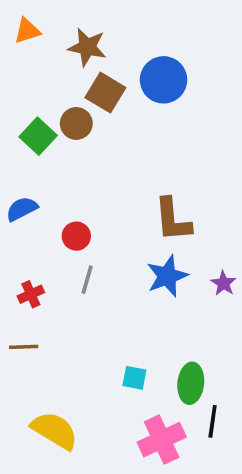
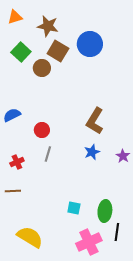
green square: (38, 136) -> (21, 52), moved
brown L-shape: (173, 220) -> (95, 121), turned 36
blue star: (167, 276) -> (92, 152), size x0.7

